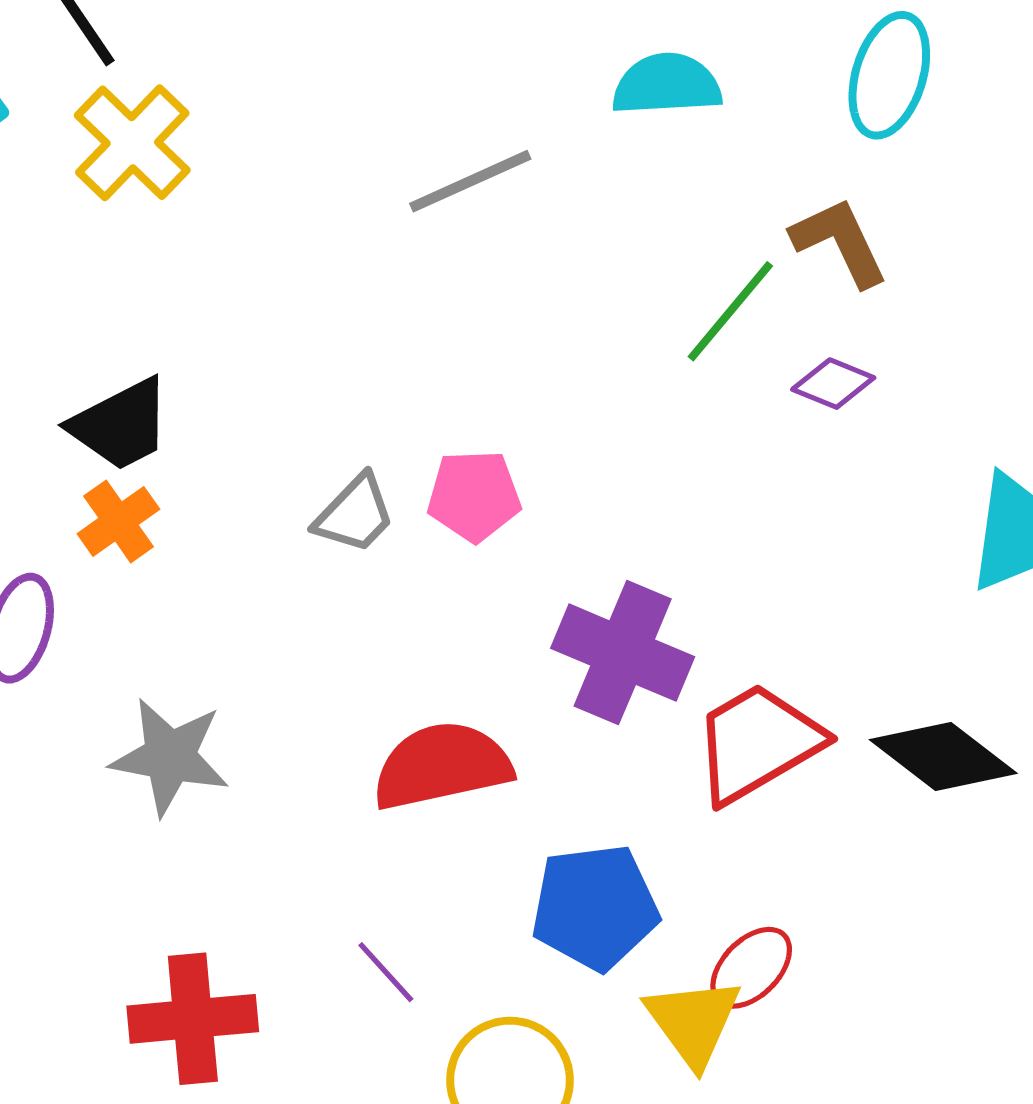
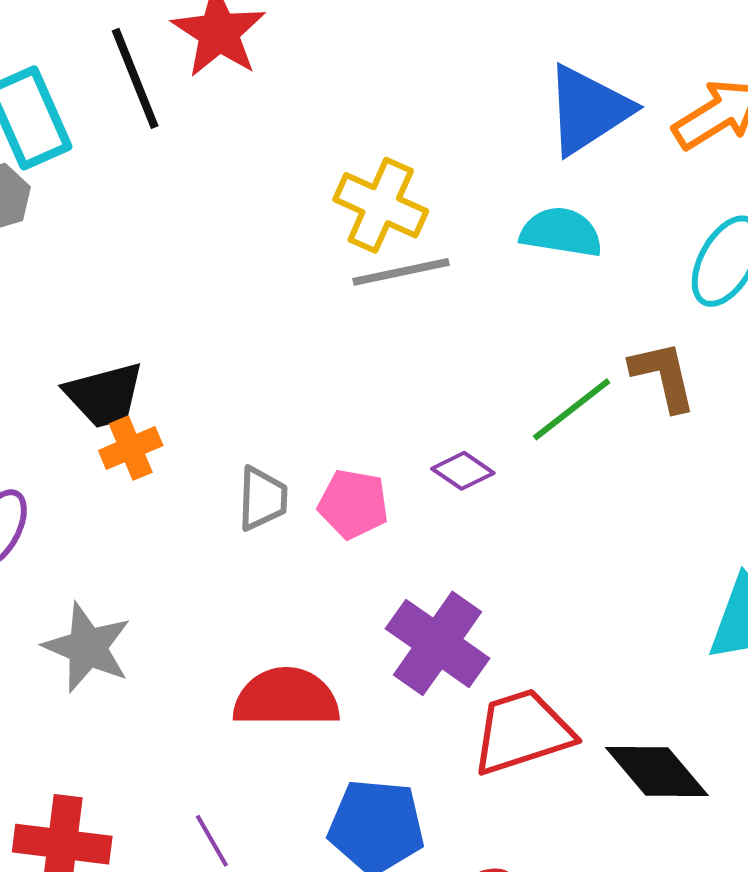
yellow cross: (132, 143) -> (381, 205), moved, turned -32
purple diamond: (833, 384) -> (463, 471), moved
gray trapezoid: (355, 514) -> (262, 499), turned -54
orange cross: (118, 521) -> (131, 448), moved

